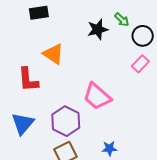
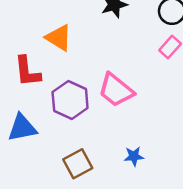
purple hexagon: (66, 121) -> (70, 100), moved
blue triangle: (23, 124) -> (22, 128), turned 40

